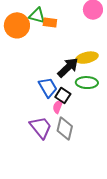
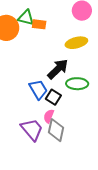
yellow ellipse: (87, 58) -> (76, 43), moved
pink semicircle: (58, 107) -> (49, 116), moved

